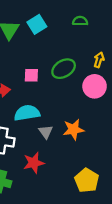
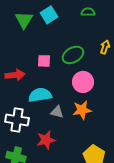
pink circle: (95, 86) -> (83, 82), moved
gray triangle: (46, 132) -> (57, 112), turned -40

